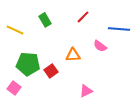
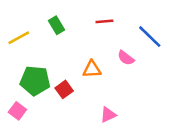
red line: (83, 17) -> (104, 21), turned 40
blue line: (119, 29) -> (150, 37), turned 40
yellow line: (15, 30) -> (19, 38), turned -54

